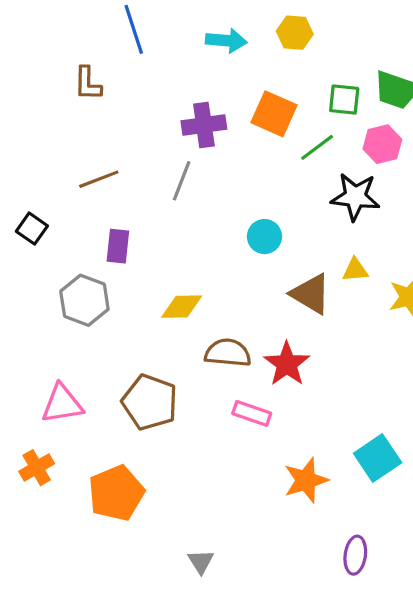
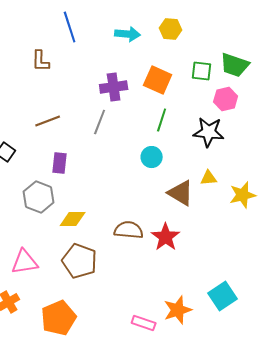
green line: (317, 147) -> (162, 120), moved, turned -35
yellow diamond: (182, 307) -> (73, 219), moved
pink rectangle: (252, 413) -> (144, 323), moved

